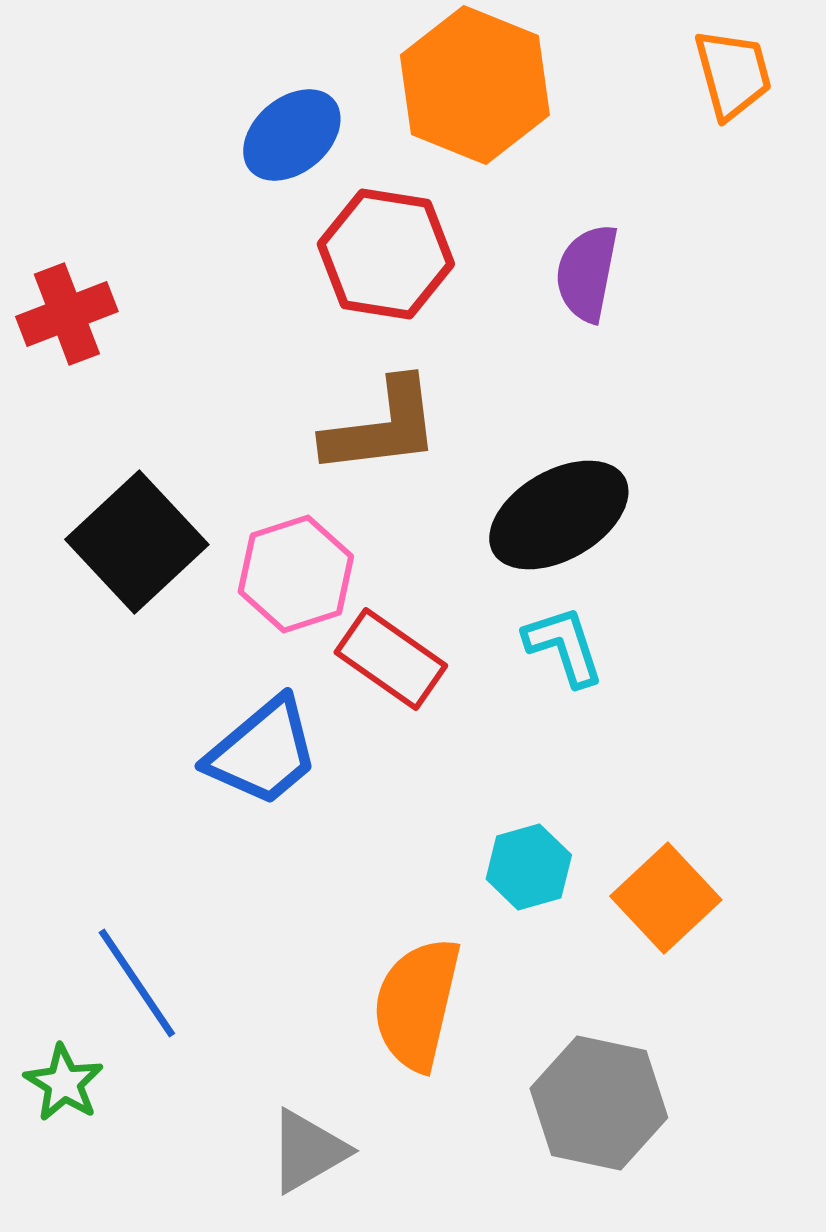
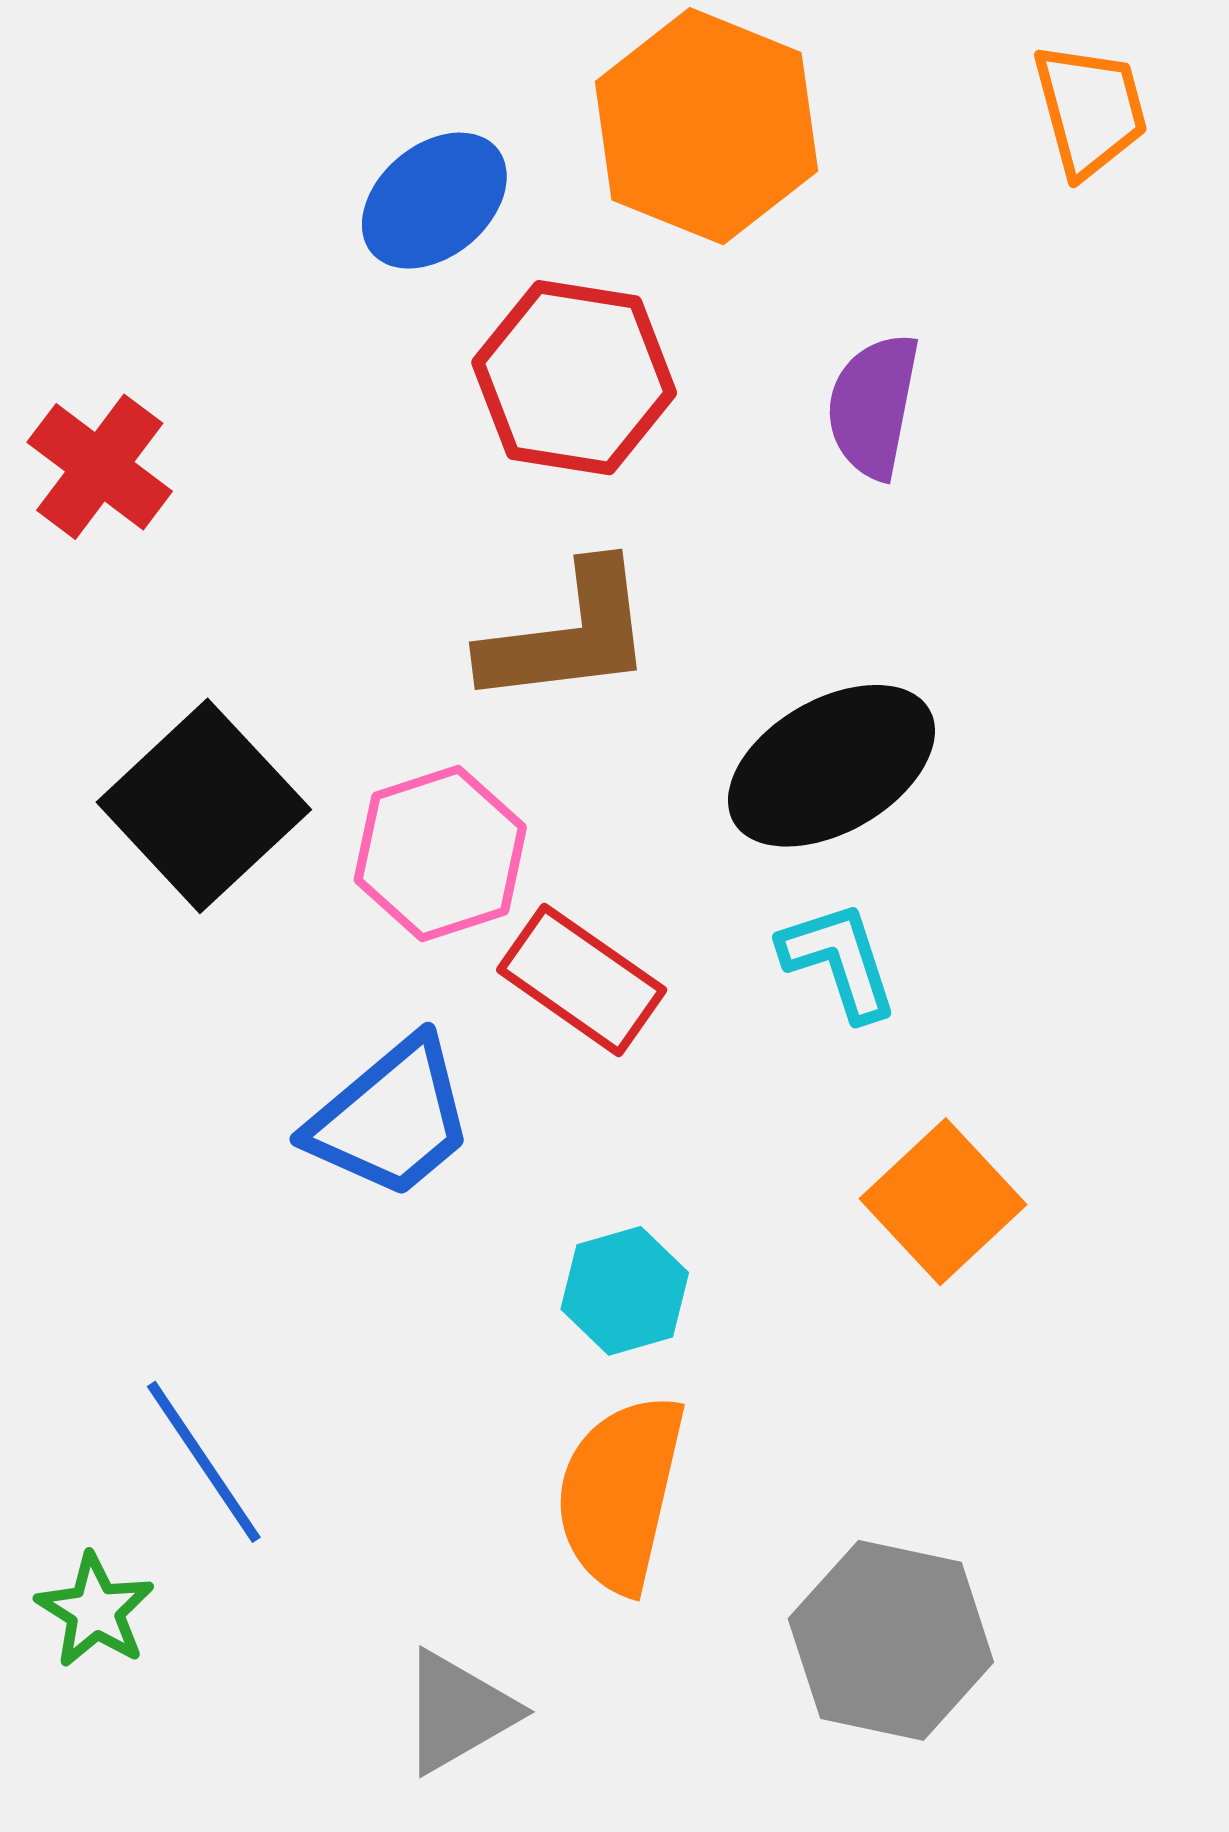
red cross: (67, 314) -> (100, 467), turned -32
cyan hexagon: (529, 867) -> (625, 1291), moved
orange square: (666, 898) -> (943, 1202), moved

